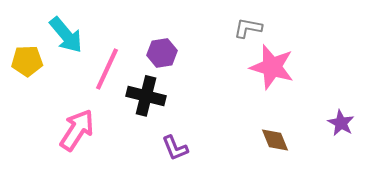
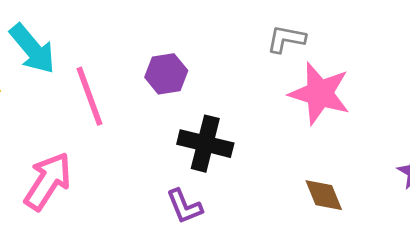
pink line: (107, 69) -> (90, 96), turned -45
black cross: (146, 96) -> (205, 144), moved

